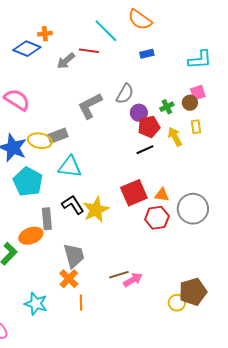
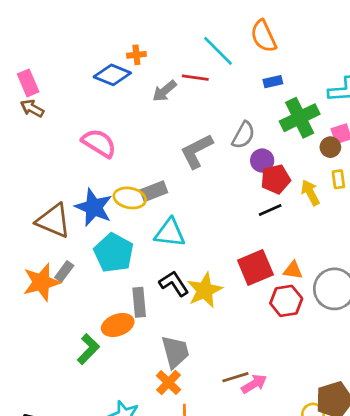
orange semicircle: (140, 20) -> (263, 36), turned 30
green cross: (167, 107) -> (300, 118), moved, size x2.0

